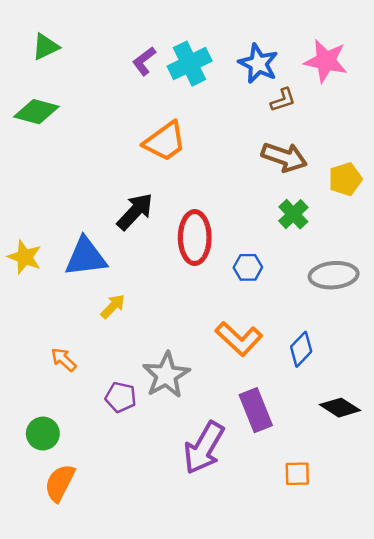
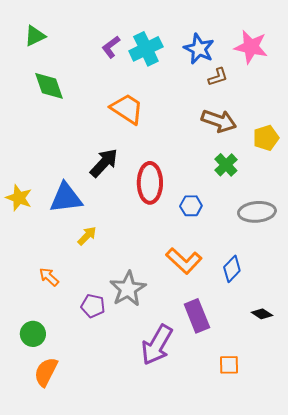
green diamond: (36, 112) -> (49, 86), moved, turned 56
orange trapezoid: (165, 141) -> (127, 109), turned -111
black diamond: (340, 408) -> (262, 314), size x0.7

